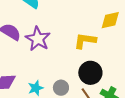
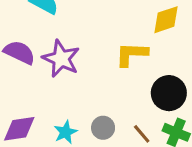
black circle: (90, 73) -> (169, 93), moved

